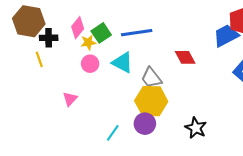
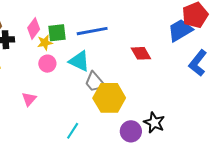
green square: (101, 33) -> (57, 33), turned 30
gray trapezoid: (151, 78) -> (95, 82), moved
purple circle: (145, 124) -> (131, 131), moved

